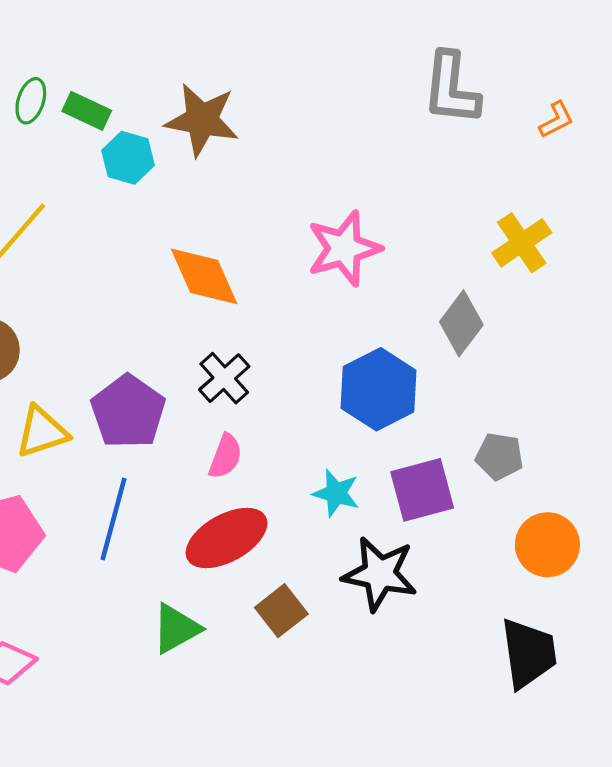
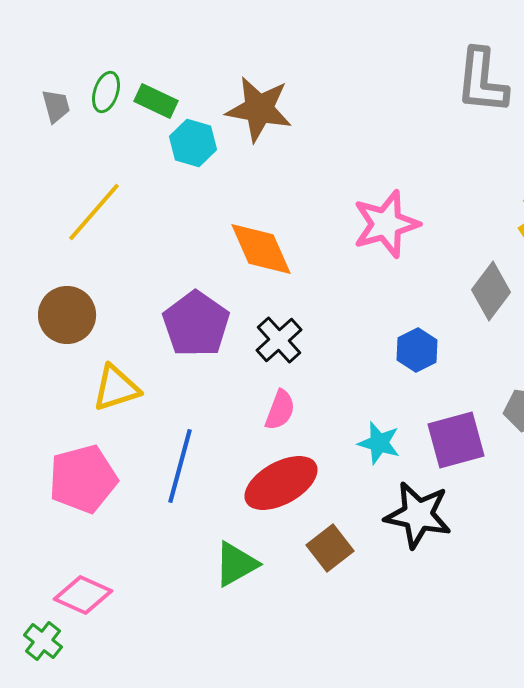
blue hexagon: (379, 389) -> (417, 350), size x0.6
purple pentagon: (128, 412) -> (196, 324), moved

